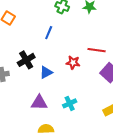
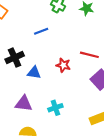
blue line: (49, 33) -> (41, 31), turned 40
blue triangle: (46, 72) -> (34, 73), turned 32

